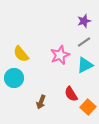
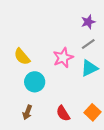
cyan circle: (14, 78) -> (35, 82), moved
red semicircle: (71, 94) -> (63, 113), moved
brown arrow: (41, 102) -> (27, 112), moved

